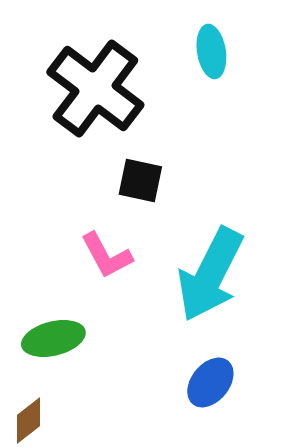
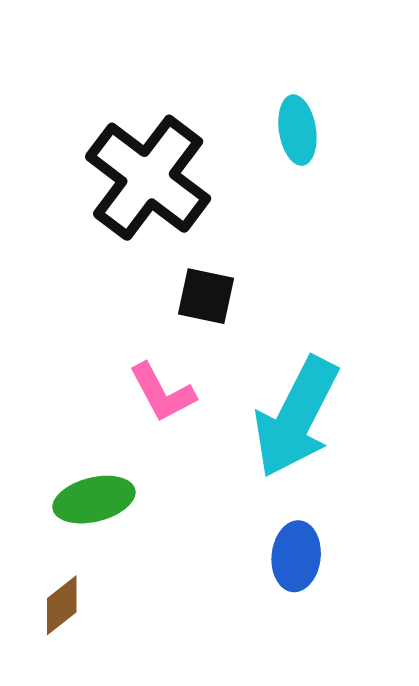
blue ellipse: (210, 382) -> (296, 556), turned -33

